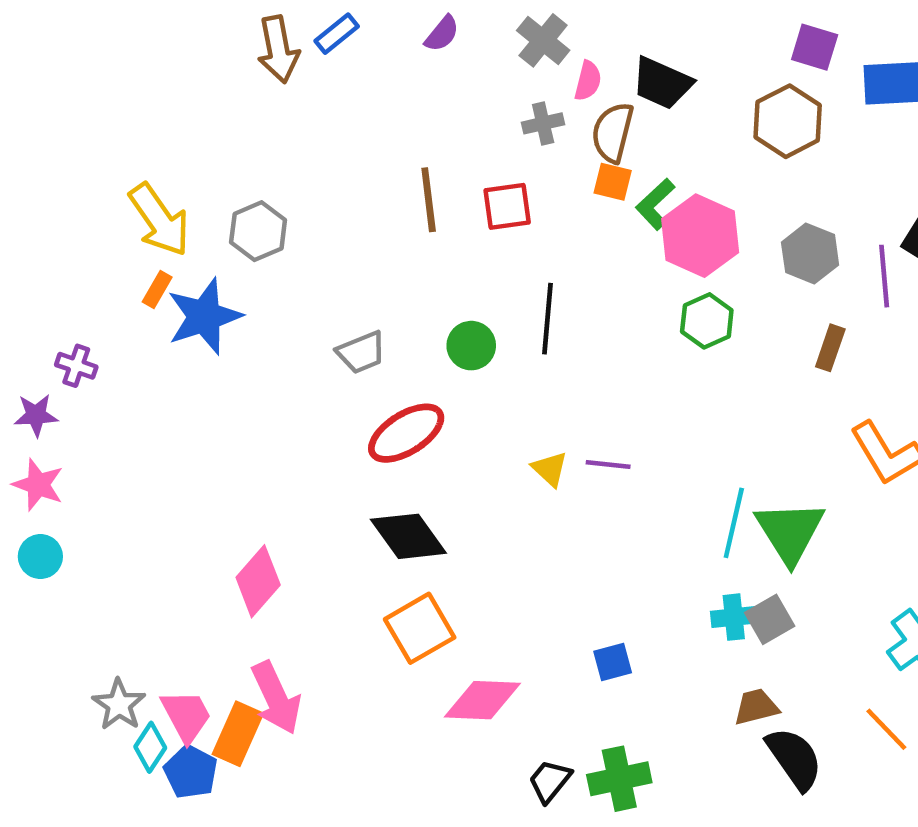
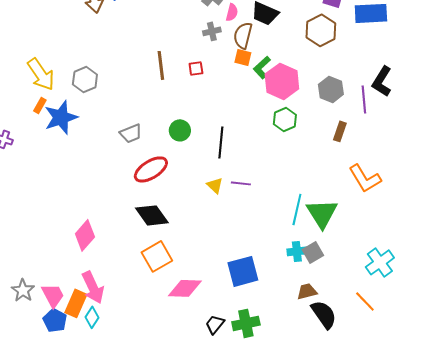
red square: (507, 206) -> (196, 68), size x0.7
black line: (548, 319) -> (221, 142), moved
blue square: (613, 662) -> (243, 271), size x1.8
cyan diamond: (150, 747) -> (92, 317), moved

